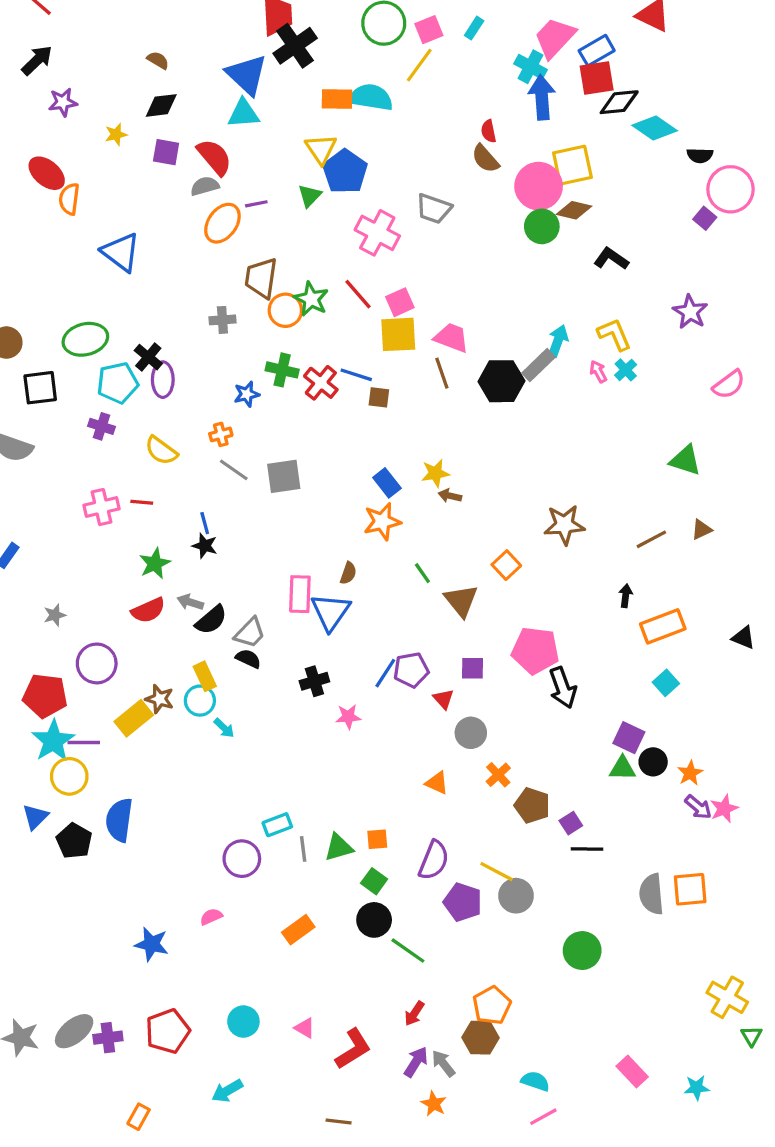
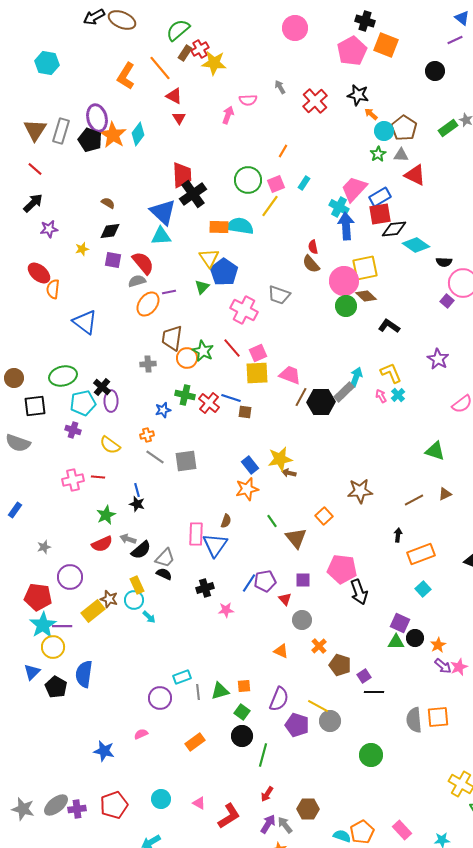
brown diamond: (574, 210) -> (366, 296), turned 30
brown line: (442, 373) -> (301, 397), moved, turned 48
yellow star: (435, 473) -> (280, 459), size x1.4
green line: (408, 951) -> (263, 755), turned 70
orange pentagon: (492, 1005) -> (362, 832), moved

